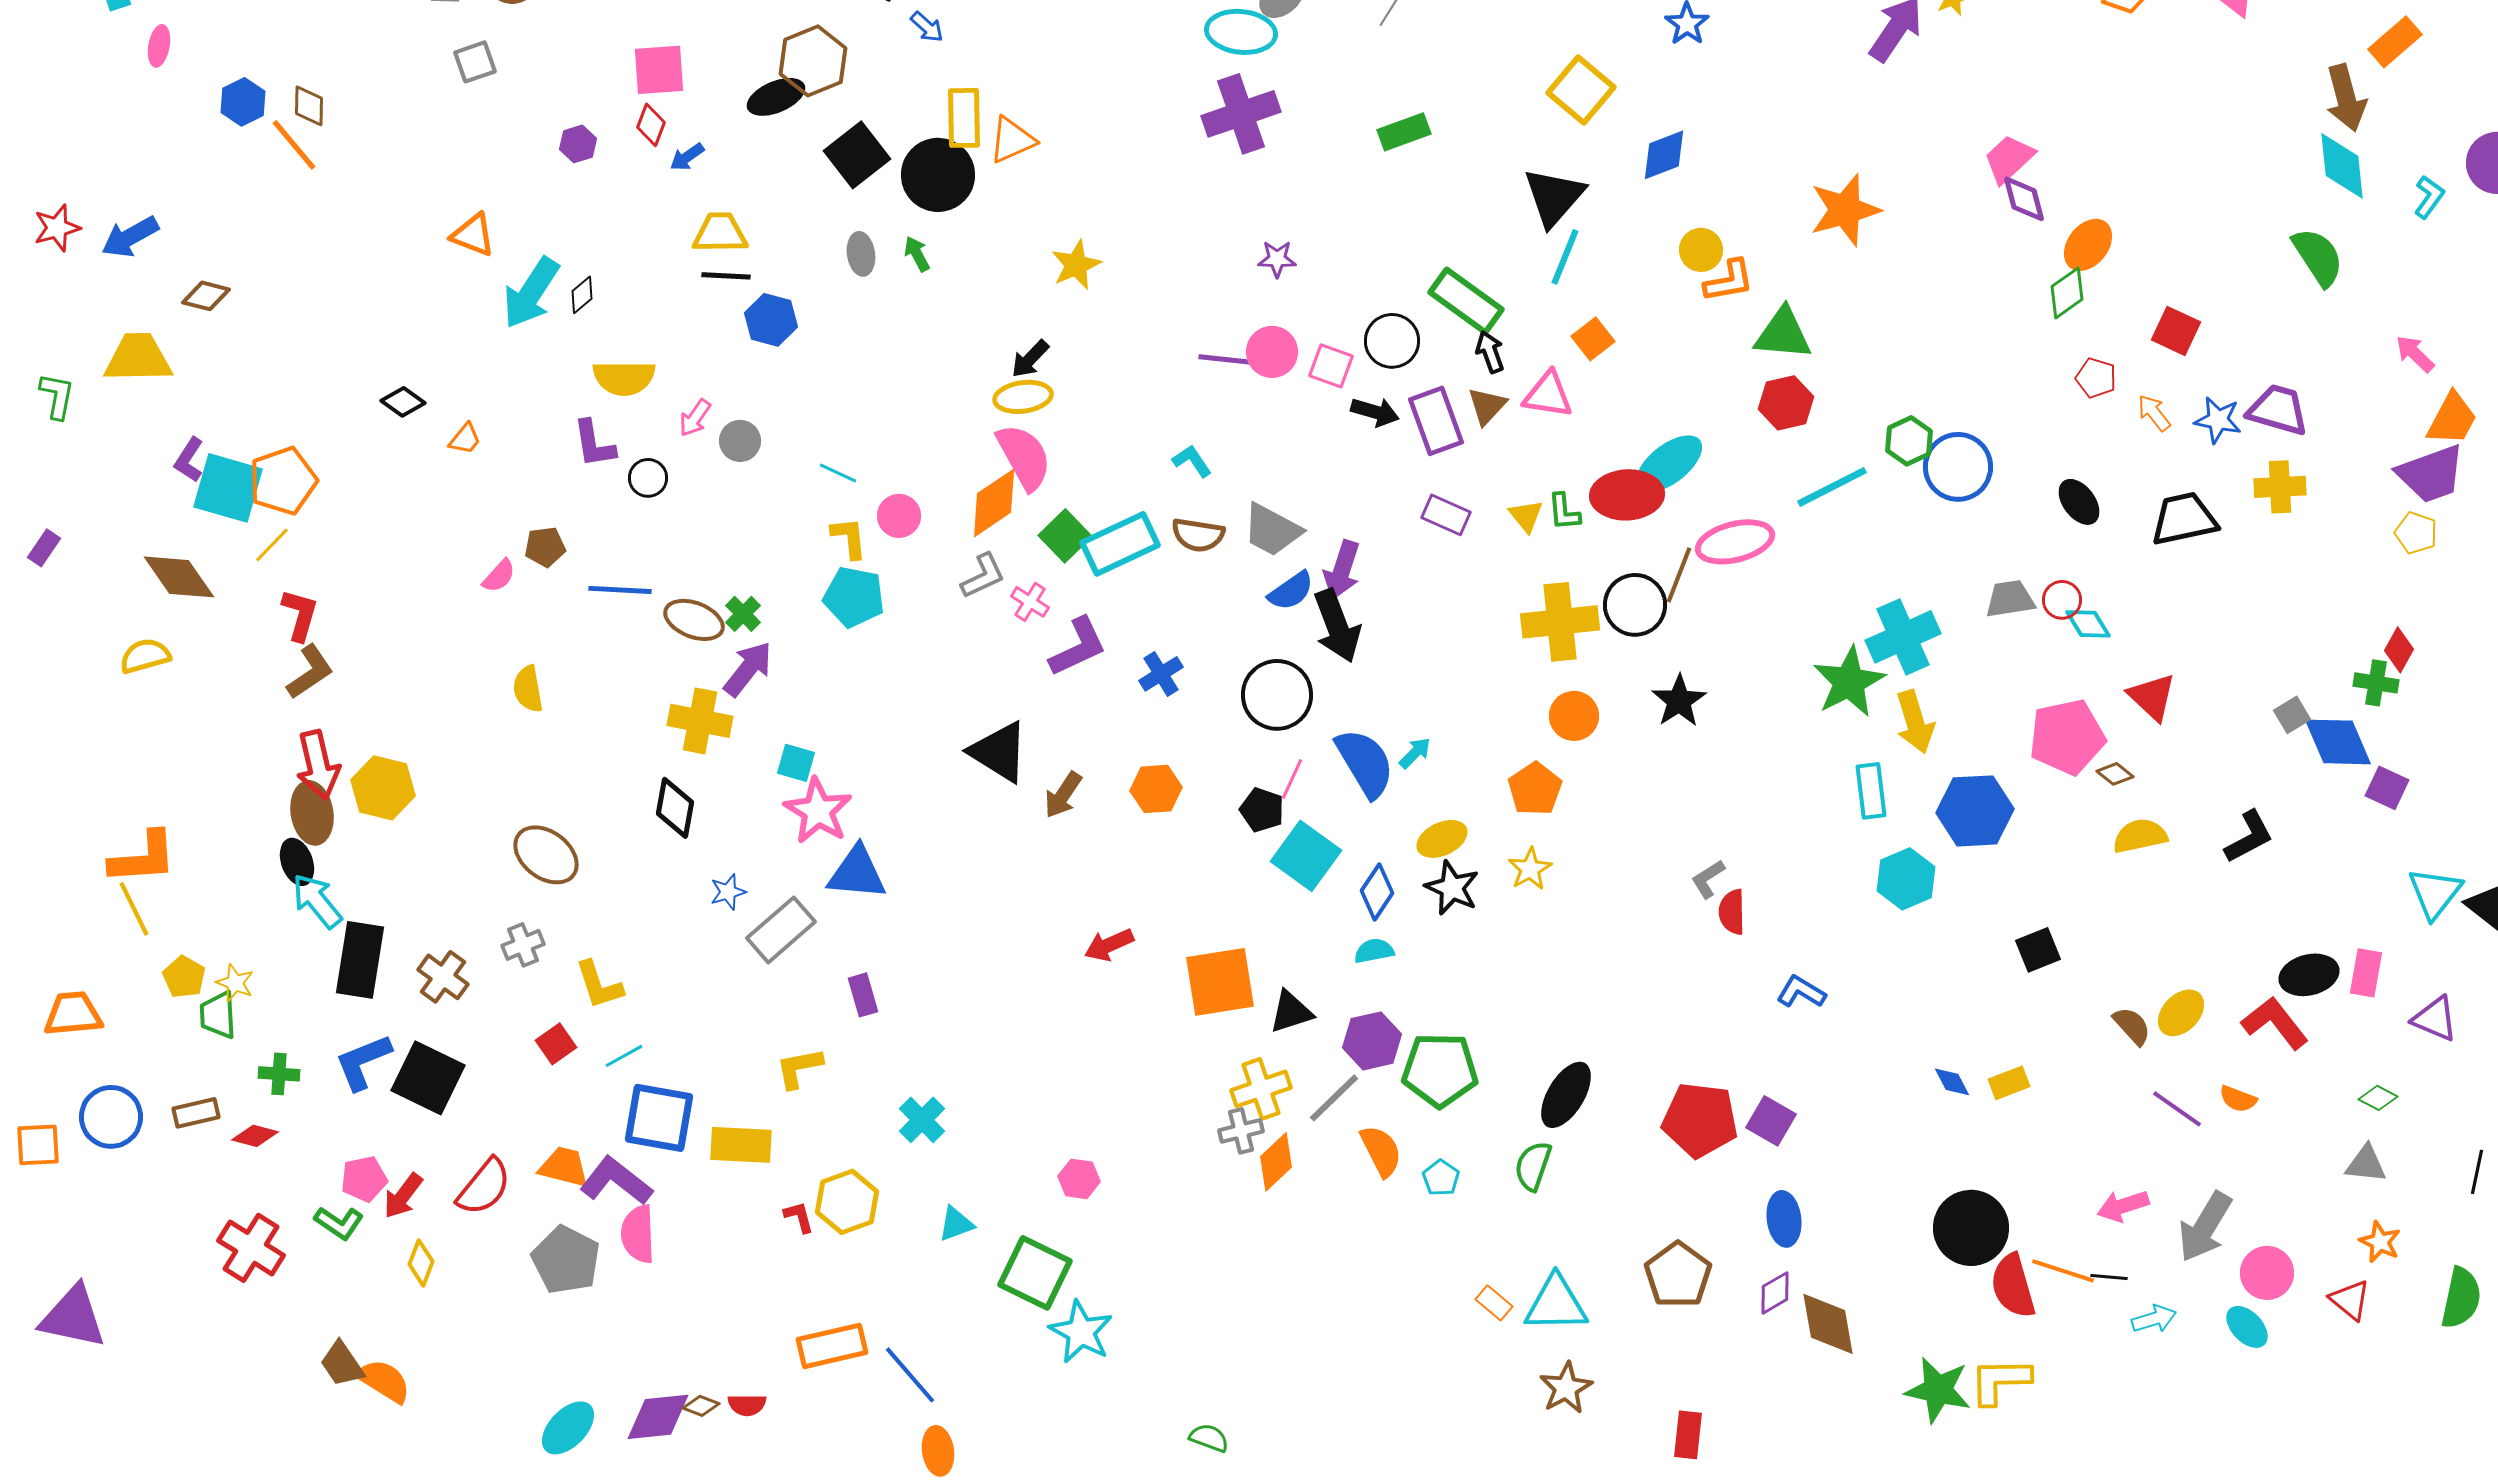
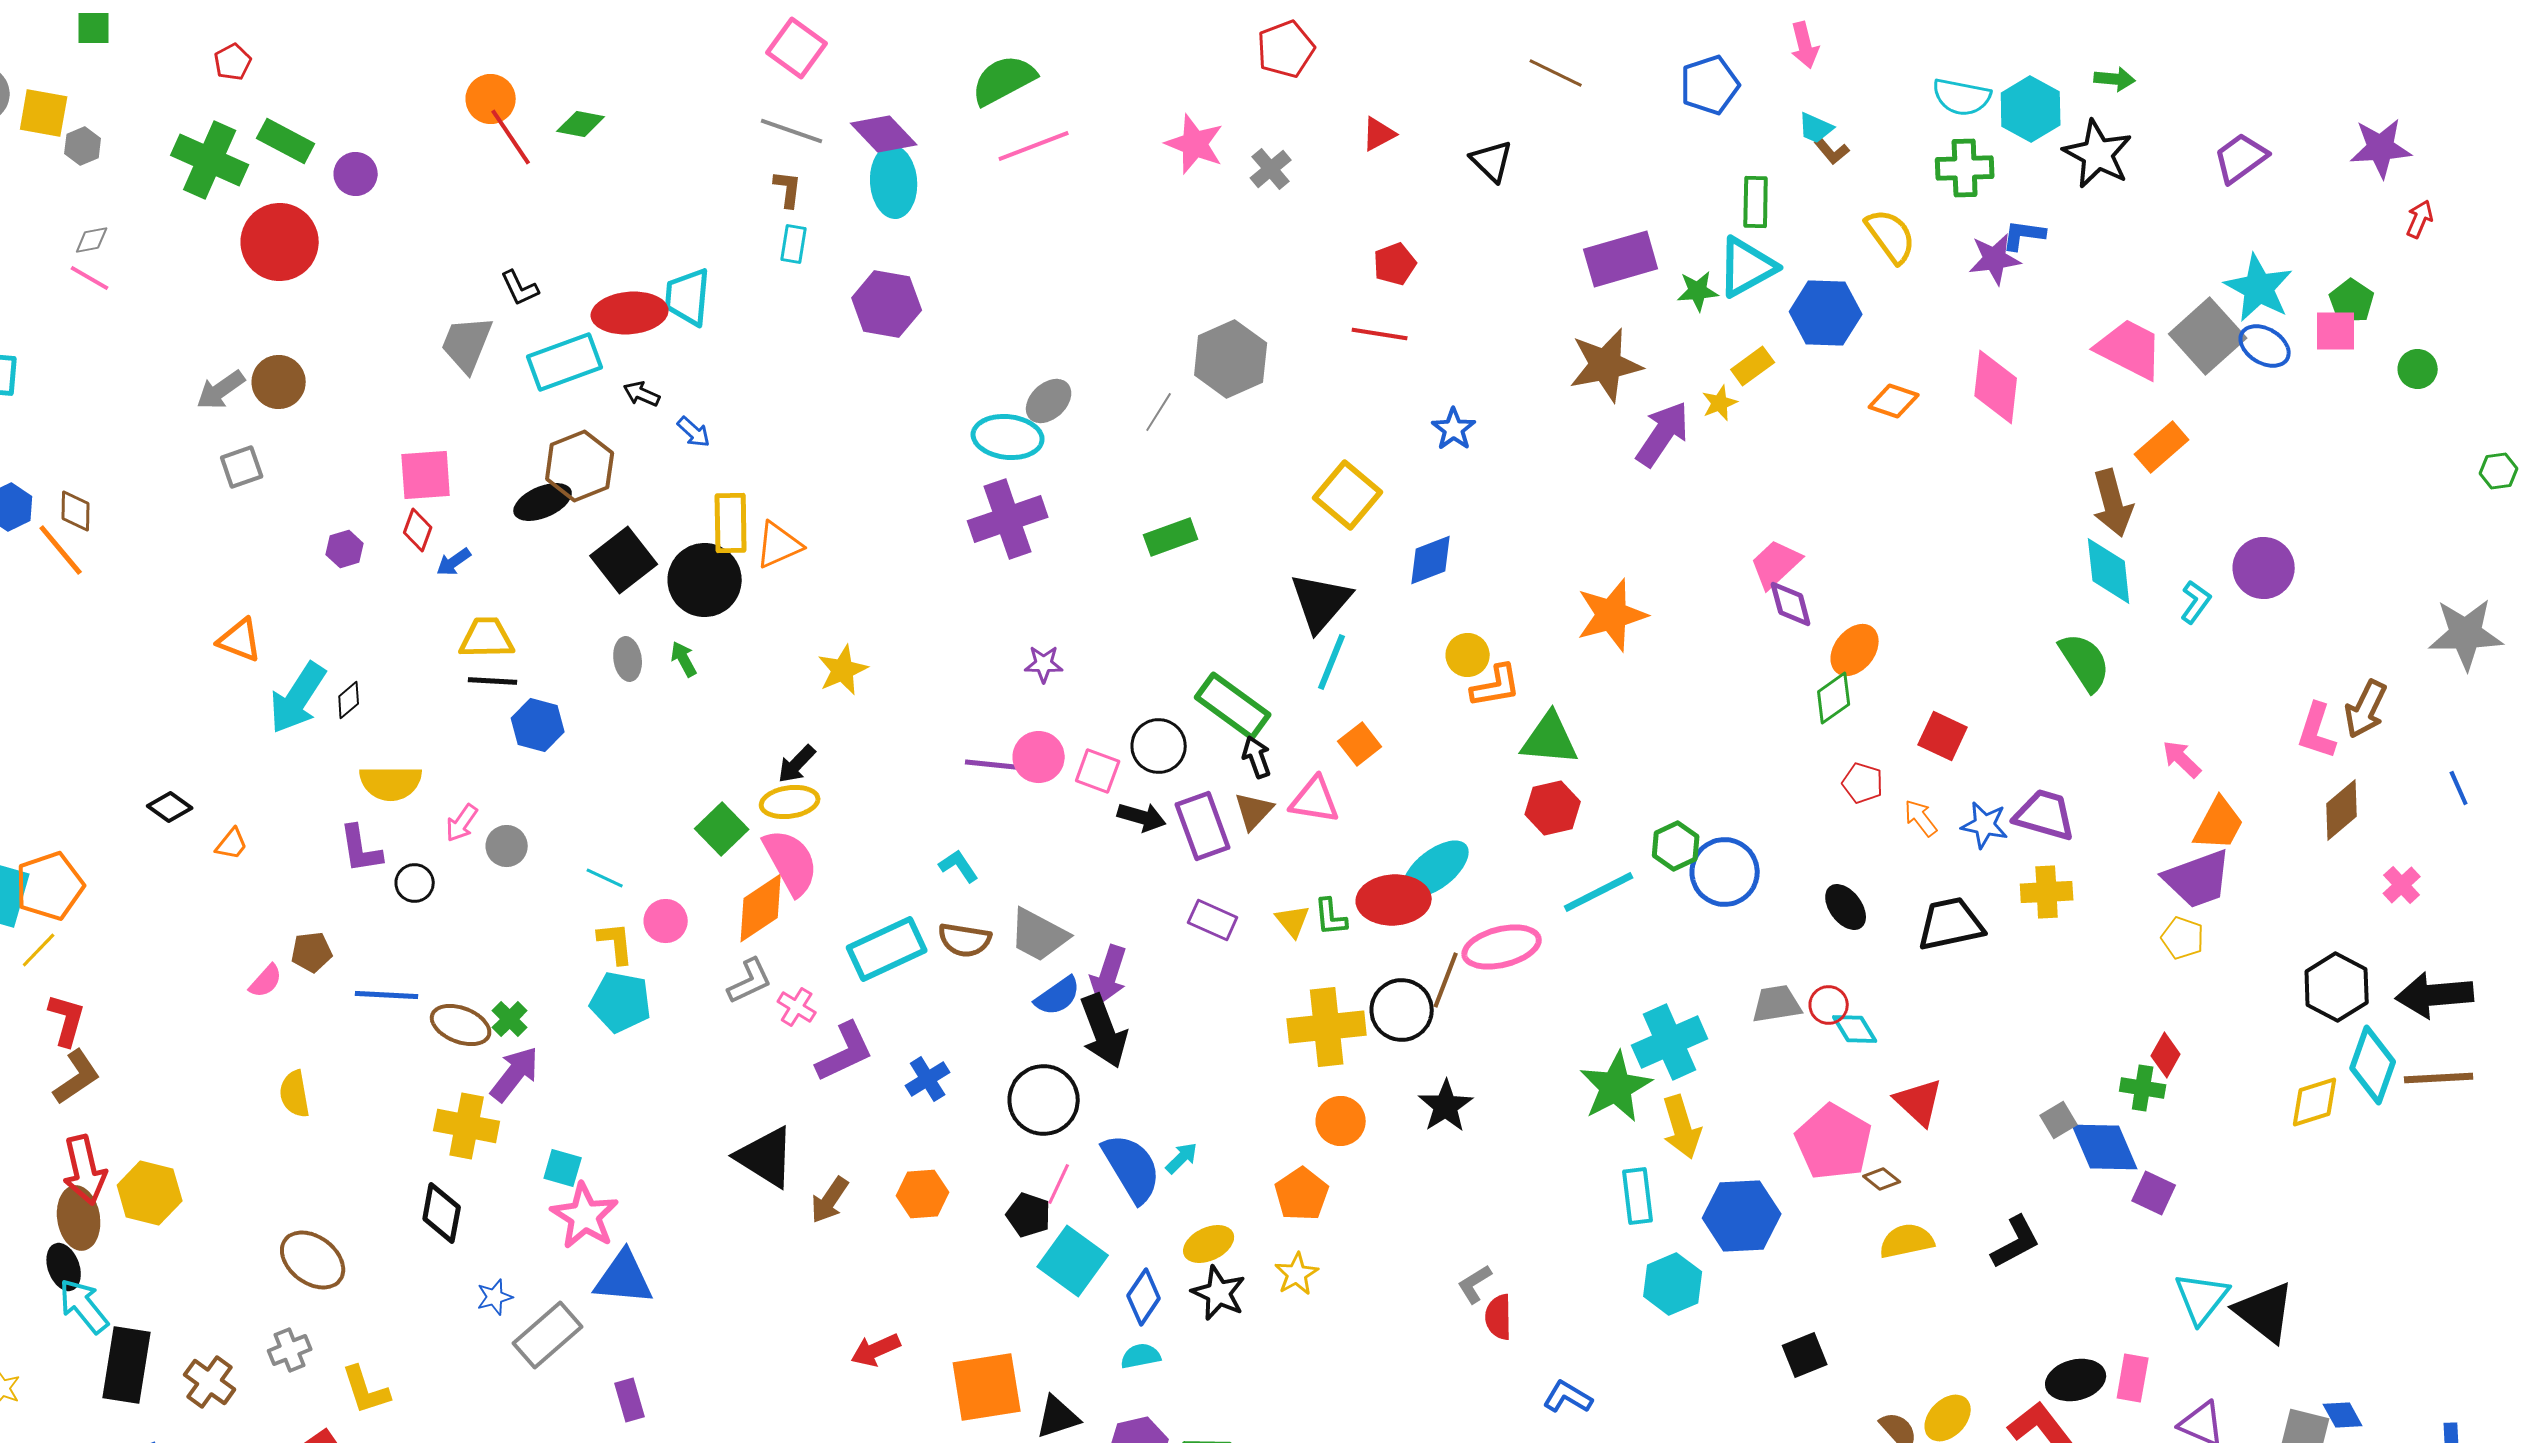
green square: (1065, 536) -> (722, 829), moved
pink pentagon: (2067, 737) -> (1834, 1142), turned -30

